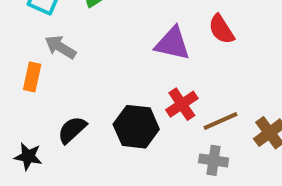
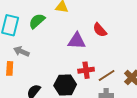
red cross: (182, 104) -> (86, 70), turned 35

